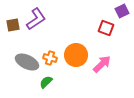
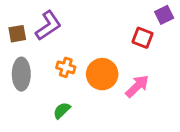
orange cross: (50, 58) -> (66, 67), moved
gray ellipse: (27, 62) -> (21, 74), moved, turned 65

